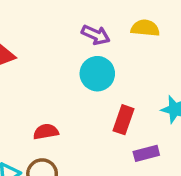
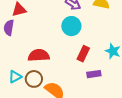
red semicircle: (46, 132) -> (39, 55), size x1.5

